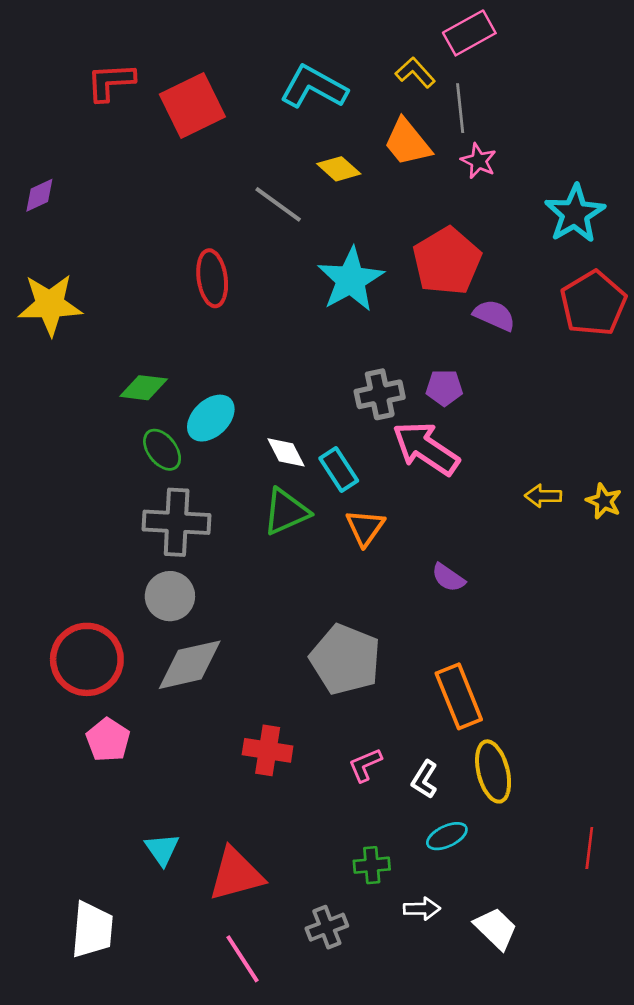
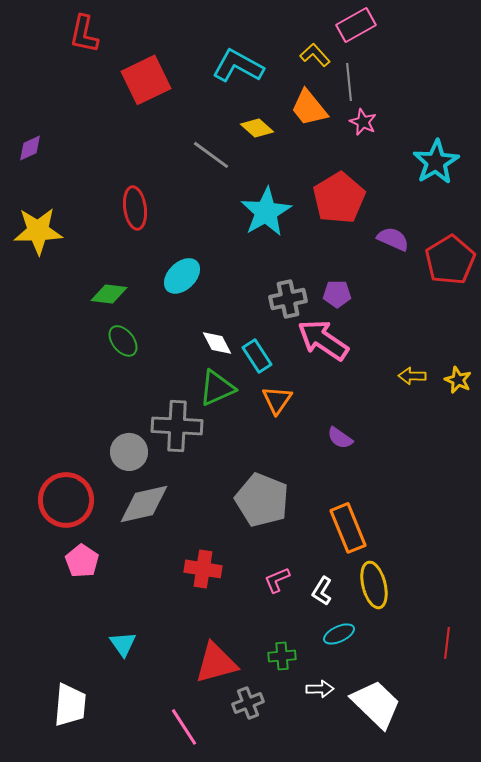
red L-shape: (111, 82) -> (84, 34), moved, turned -75
red ellipse: (212, 278) -> (135, 208), moved
red pentagon: (593, 303) -> (450, 260), moved
purple semicircle: (494, 315) -> (393, 239), moved
cyan ellipse: (211, 418) -> (182, 276), moved
gray cross: (177, 522) -> (177, 426), moved
red triangle: (236, 874) -> (216, 663), moved
white trapezoid: (496, 928) -> (376, 704), size x1.5

